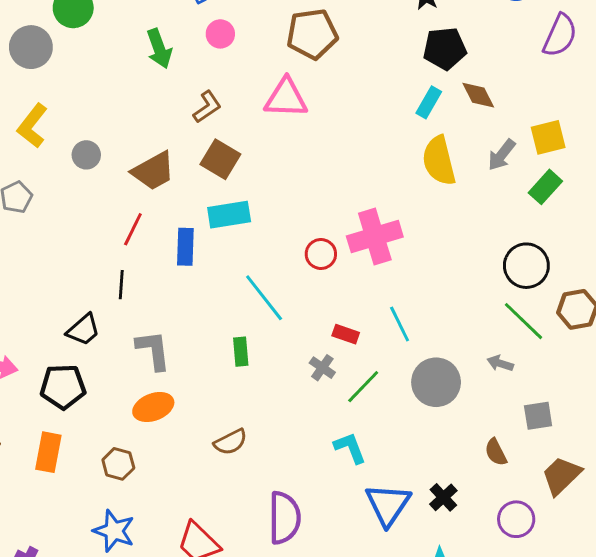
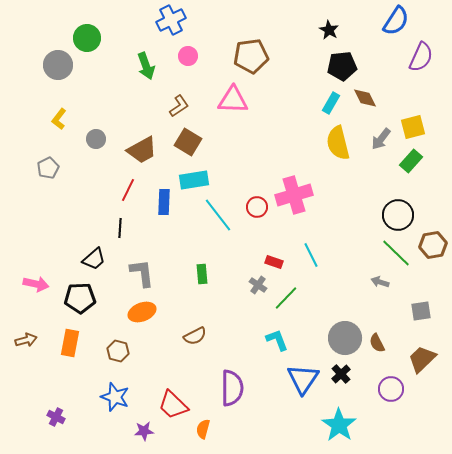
yellow L-shape: (32, 126) -> (59, 119), size x0.7
cyan line: (264, 298) -> (218, 215), moved
gray circle: (436, 382) -> (345, 338), moved
gray square: (538, 416) -> (421, 311), moved

